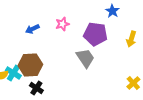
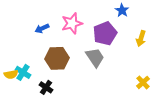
pink star: (62, 24) -> (72, 23), size x1.5
purple pentagon: (95, 34) -> (105, 33), turned -30
brown hexagon: (30, 65) -> (57, 58), moved

